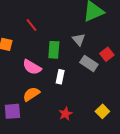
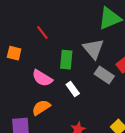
gray triangle: (79, 40) -> (93, 49), size x1.5
white rectangle: (60, 77) -> (73, 89), turned -48

